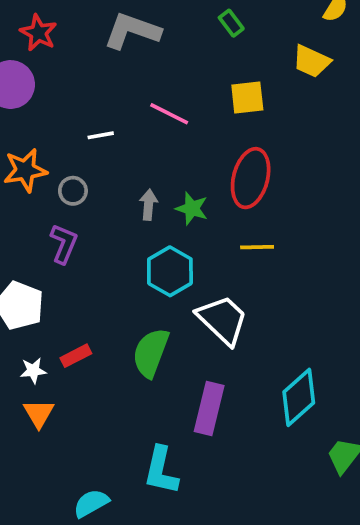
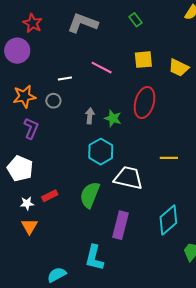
yellow trapezoid: (312, 61) -> (179, 68), moved
gray circle: (73, 191) -> (53, 101), moved
purple L-shape: (64, 244) -> (31, 128), moved
yellow line: (257, 247) -> (169, 158), moved
white trapezoid: (223, 320) -> (128, 178), turned -32

